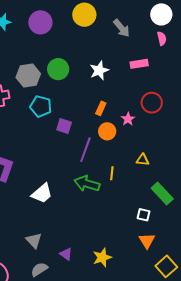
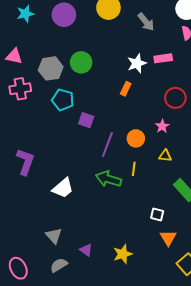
white star: (99, 70) -> (137, 63), moved
orange rectangle: (101, 108) -> (126, 89), moved
pink star: (128, 119) -> (162, 126), moved
orange circle: (107, 131) -> (136, 138), moved
white square: (143, 215) -> (157, 214), moved

